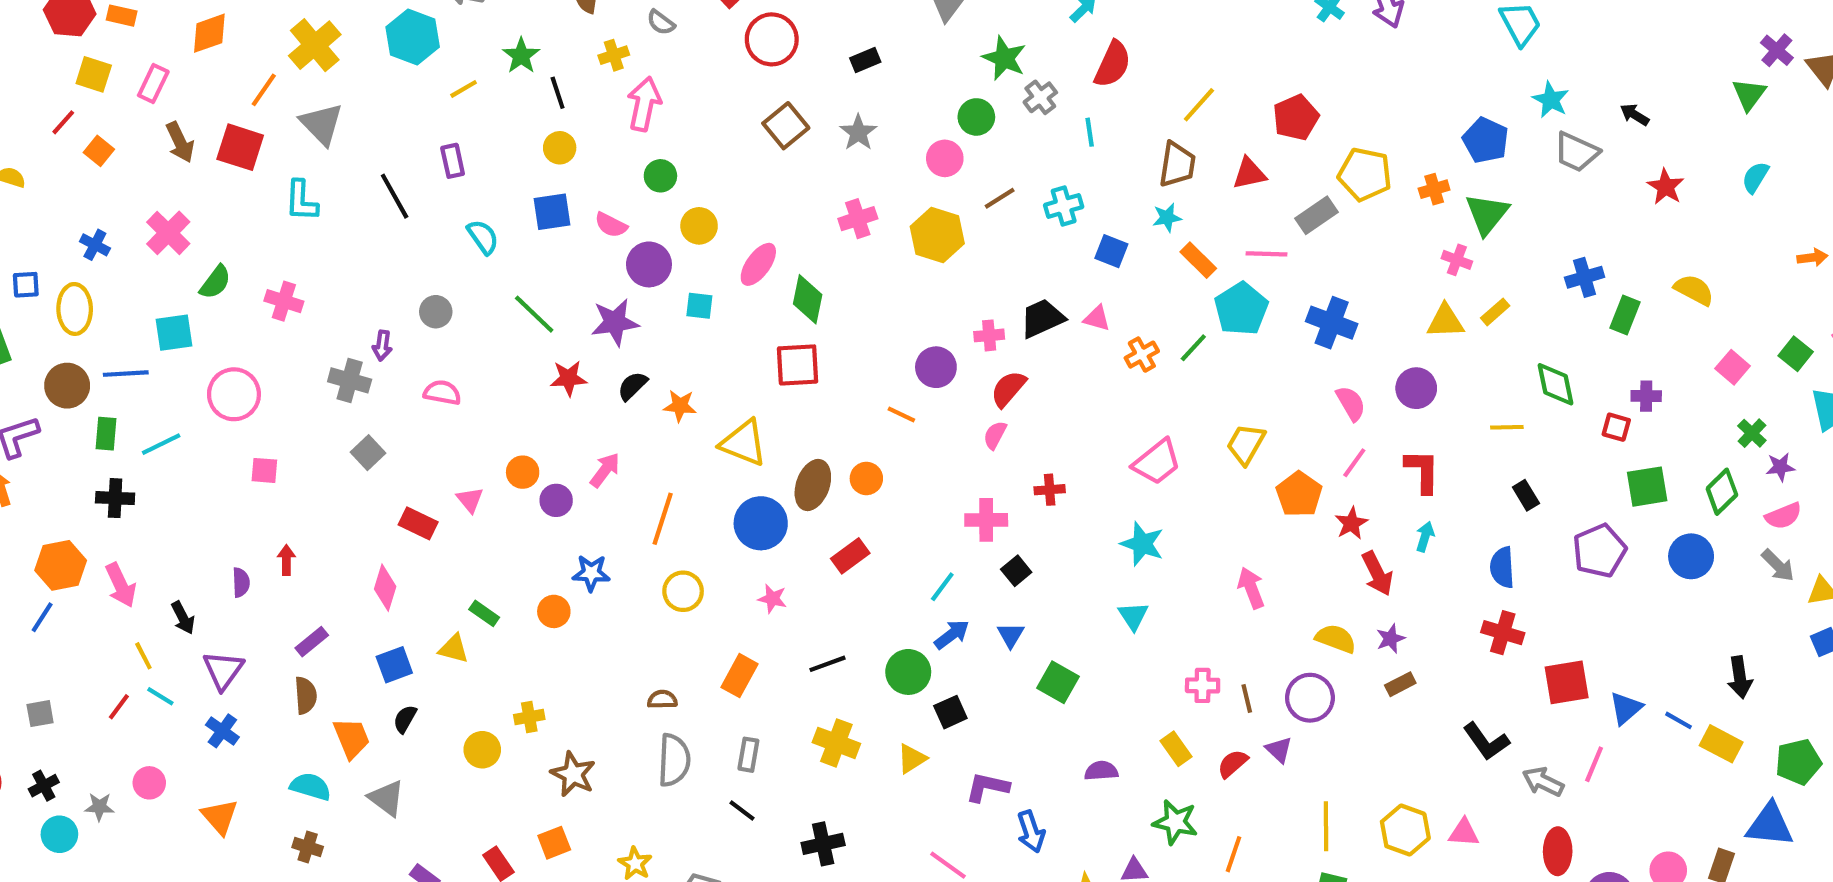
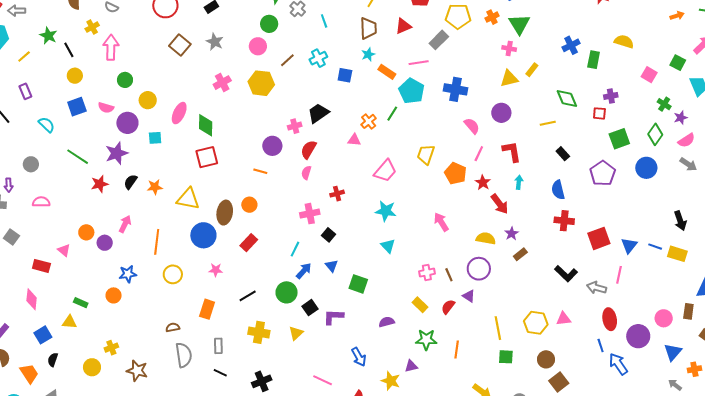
pink triangle: (1097, 318) -> (354, 140), moved
purple L-shape: (987, 787) -> (333, 317), moved

